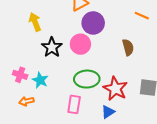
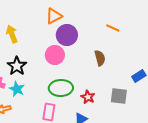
black star: (52, 47) -> (17, 66), moved
red star: (115, 89) -> (88, 97), size x0.6

